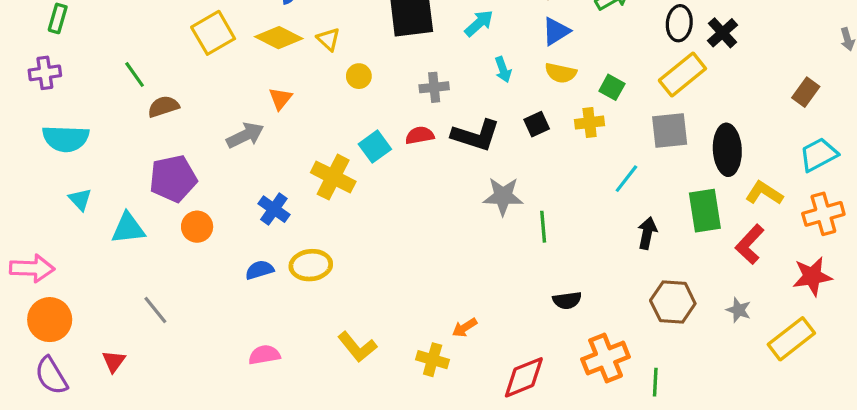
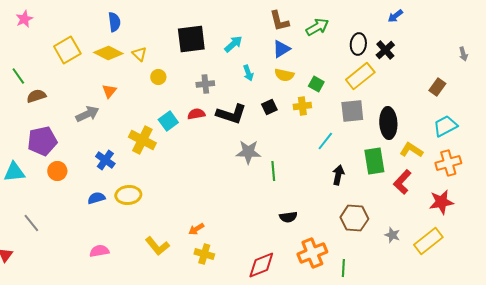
gray star: (739, 310) -> (392, 235), moved
orange arrow: (465, 328) -> (196, 229), moved

